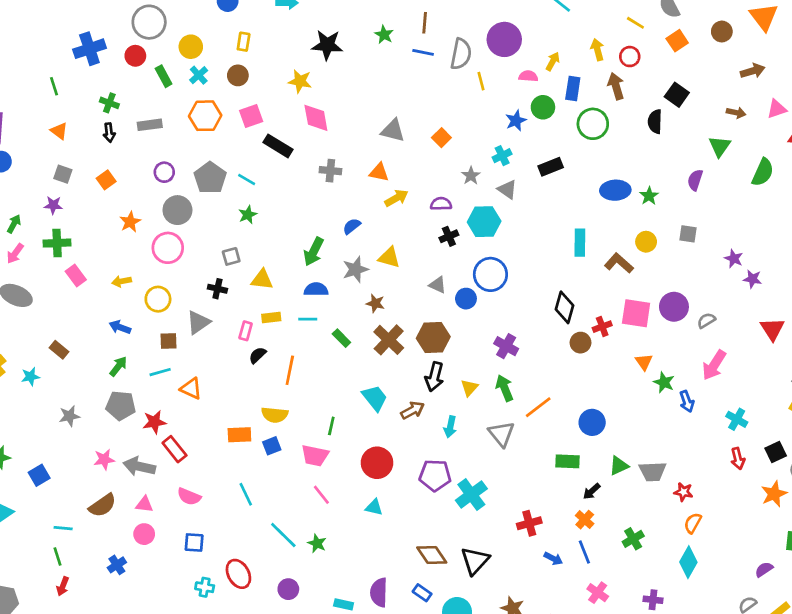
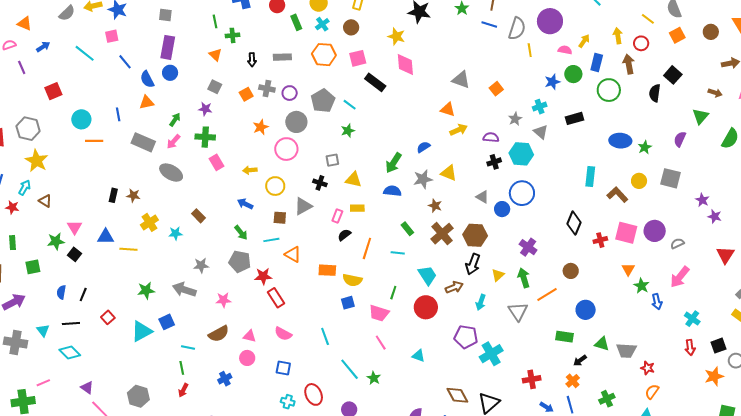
green cross: (109, 103) -> (233, 35), moved, turned -32
gray cross: (330, 171) -> (267, 89), moved
gray square: (688, 234) -> (670, 178), size x1.5
cyan line: (308, 319) -> (398, 253), moved
brown circle: (580, 343) -> (571, 271), moved
green arrow: (118, 366) -> (241, 233), turned 98
orange rectangle: (239, 435) -> (327, 270), moved
red circle: (377, 463) -> (426, 307), moved
gray arrow: (139, 466) -> (184, 290), moved
green triangle: (619, 466) -> (602, 344), turned 35
blue square: (39, 475) -> (167, 322), moved

